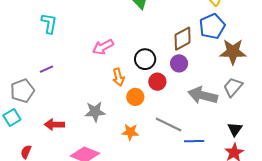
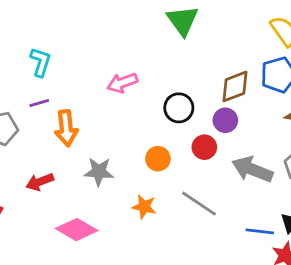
cyan L-shape: (49, 23) -> (41, 62), moved
orange arrow: (118, 77) -> (66, 128), moved, size x1.4
red circle: (157, 82) -> (204, 147), moved
red arrow: (54, 125) -> (40, 182), turned -30
blue line: (194, 141) -> (260, 231), moved

